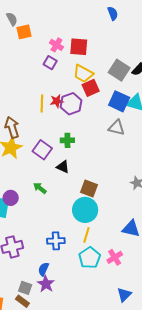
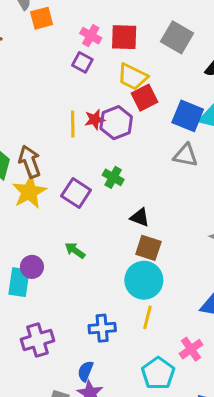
gray square: (119, 70) -> (177, 37), moved
green cross: (67, 140) -> (113, 177), turned 32
black triangle: (63, 167) -> (140, 217), moved
cyan pentagon: (90, 258) -> (158, 373), moved

